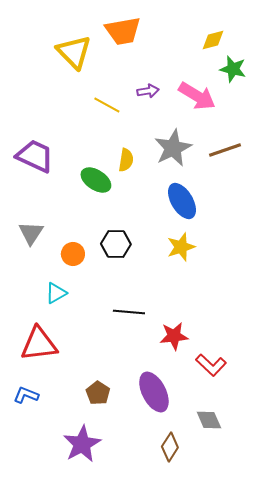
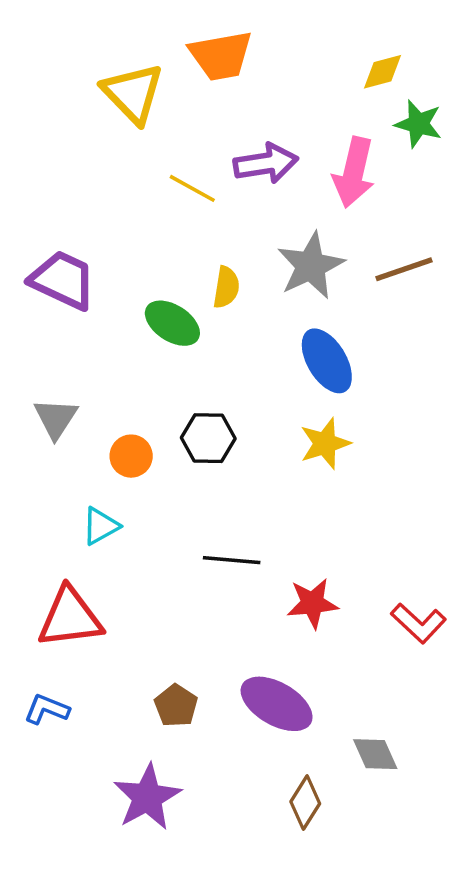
purple arrow: (148, 91) -> (266, 163), size x1.6
pink arrow: (197, 96) -> (354, 172), turned 72
red L-shape: (211, 365) -> (418, 623), moved
purple ellipse: (154, 392) -> (277, 704), turned -33

